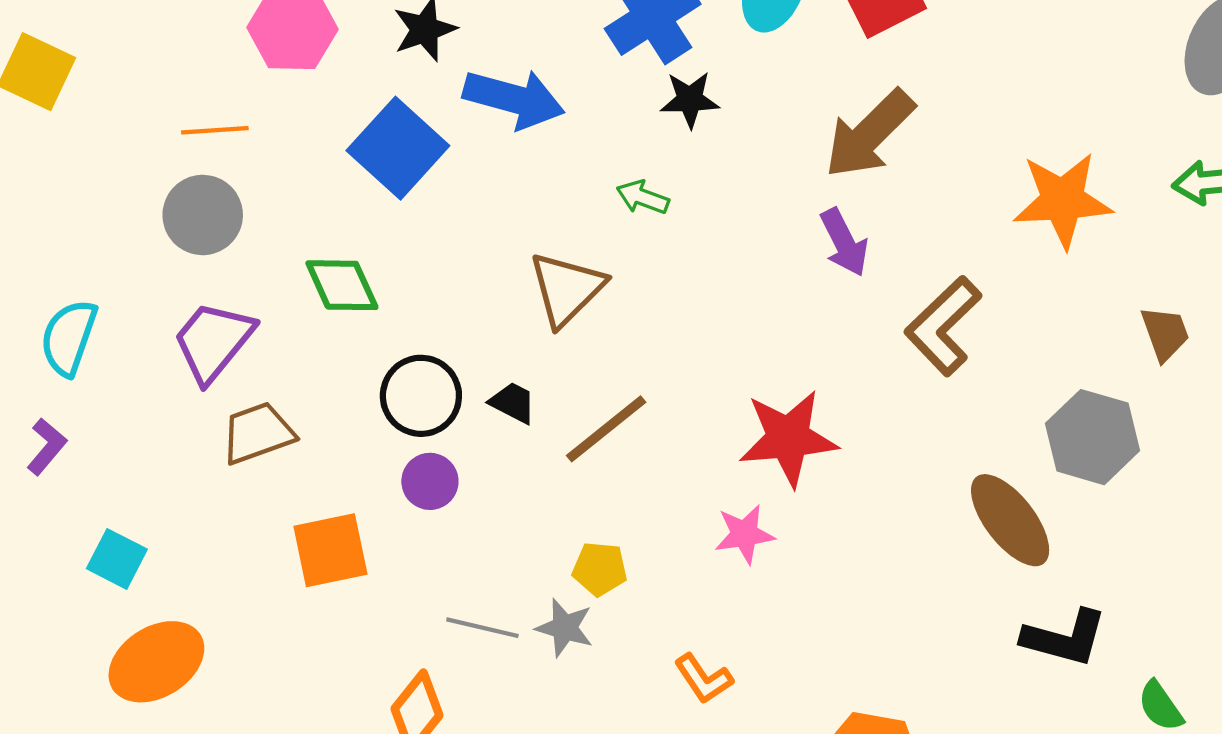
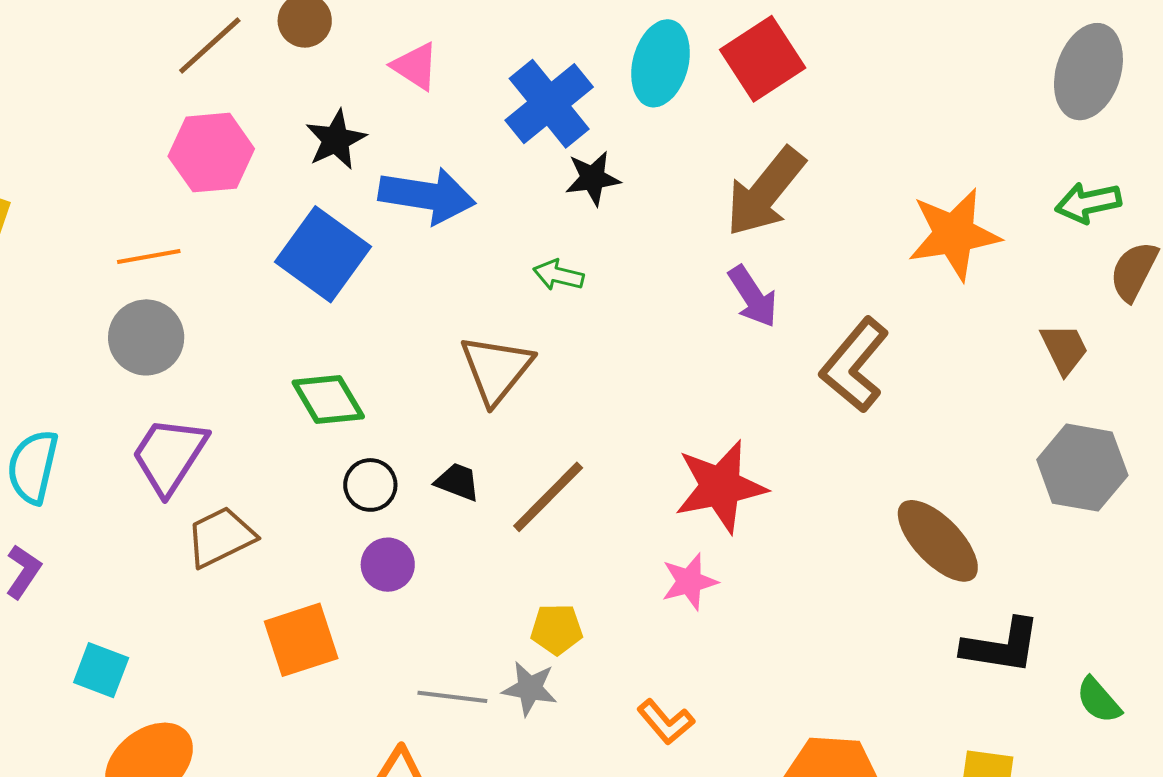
green diamond: (342, 285) -> (328, 400), moved
black circle: (421, 396) -> (370, 485), size x0.7
gray hexagon: (1092, 437) -> (1082, 468), moved

